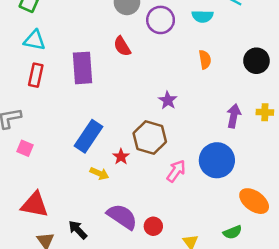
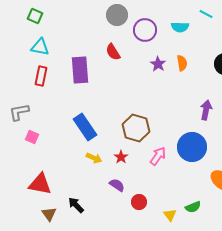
purple star: (168, 100) -> (158, 64), moved
blue rectangle: (89, 136) -> (85, 127), turned -68
red star: (121, 157) -> (121, 157), moved
purple semicircle: (122, 217) -> (117, 185), moved, size x0.6
green semicircle: (232, 232) -> (193, 207), moved

